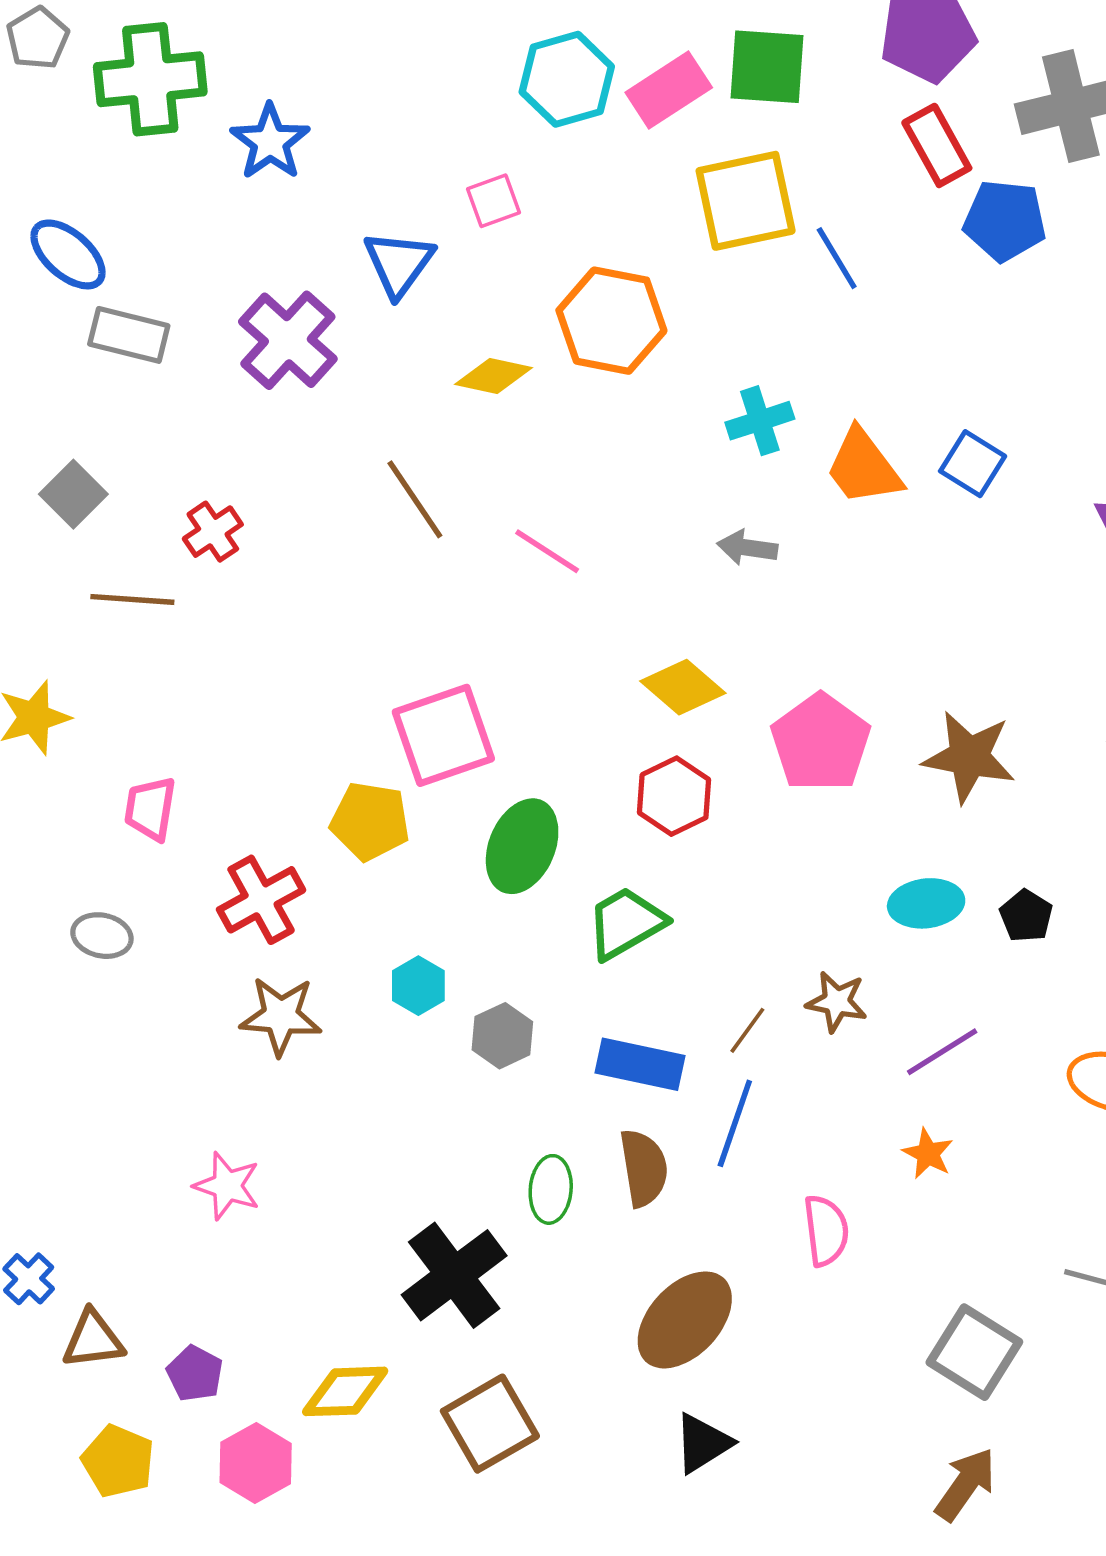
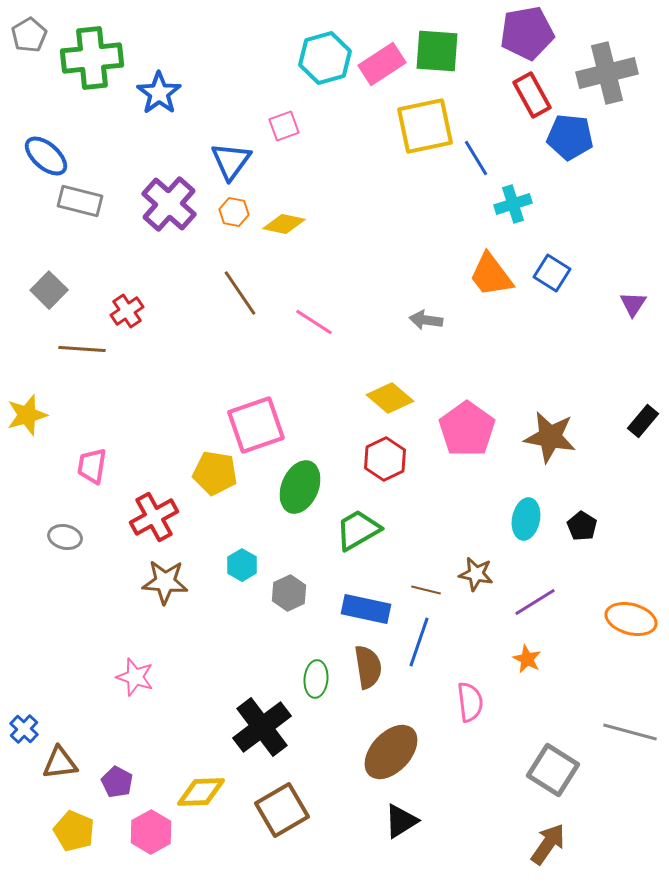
orange hexagon: (611, 321) -> (234, 212), moved, size x0.5
cyan cross: (760, 421) -> (513, 204), moved
cyan ellipse: (926, 903) -> (526, 519), turned -72
brown line: (747, 1030) -> (426, 590), turned 68

